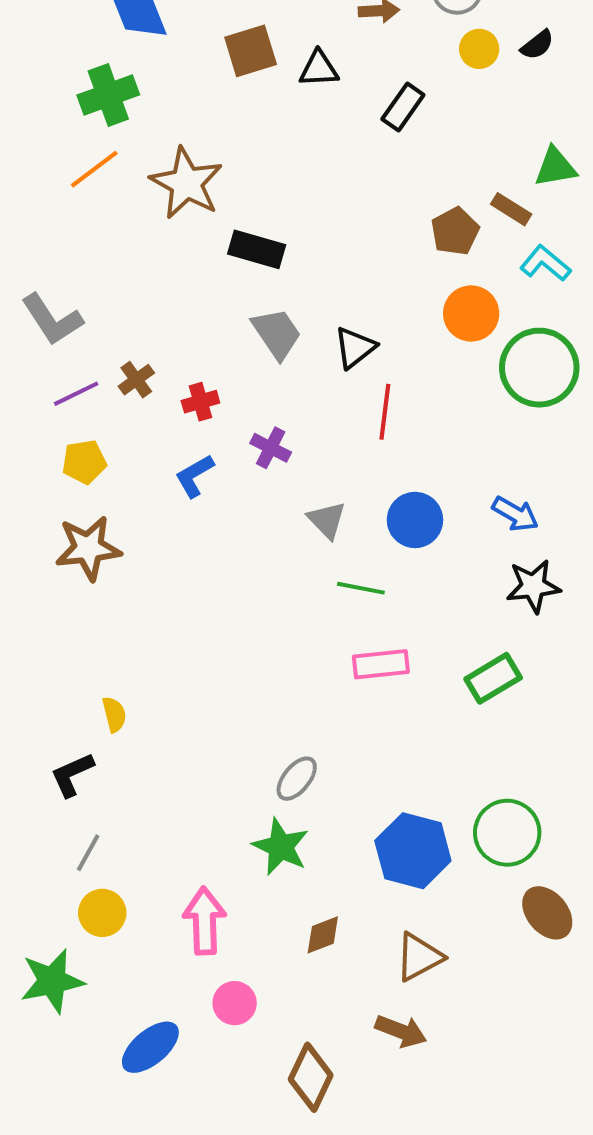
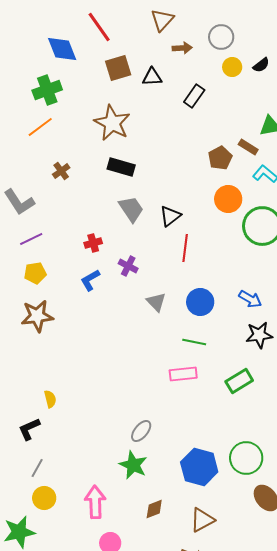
brown star: (186, 183) -> (112, 123), moved
brown cross: (136, 380) -> (61, 171), moved
green line: (361, 588) -> (194, 342), moved

